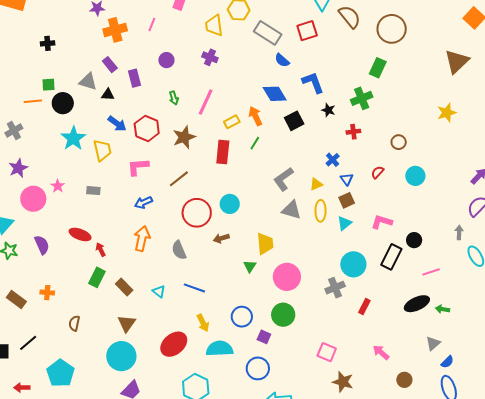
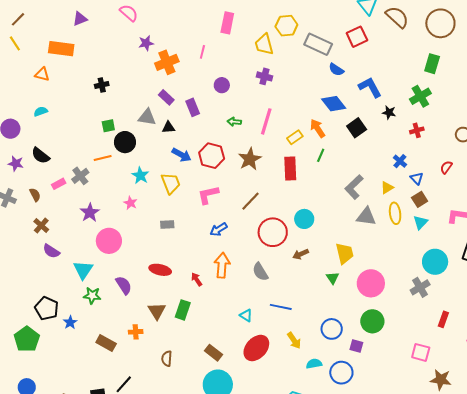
green arrow: (174, 98) -> (234, 122), turned 120
orange line: (33, 101) -> (103, 158), moved
cyan star: (73, 138) -> (140, 176), size x0.7
pink star: (58, 186) -> (130, 203), moved
red arrow: (101, 250) -> (197, 279), moved
brown rectangle: (124, 287) -> (214, 353), moved
red rectangle: (364, 307) -> (443, 319), moved
brown triangle: (127, 323) -> (157, 311), moved
red ellipse: (174, 344) -> (256, 348), moved
cyan semicircle: (220, 349) -> (314, 364), size x0.6
blue circle: (258, 368) -> (341, 373), moved

